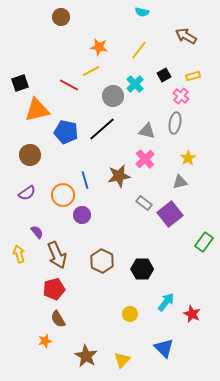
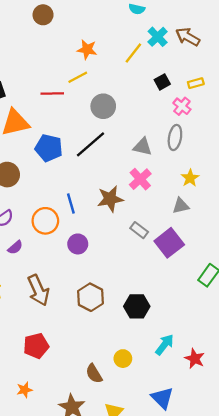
cyan cross: (135, 84) -> (158, 37), moved
red line: (69, 85) -> (52, 94), turned -30
purple circle: (82, 215) -> (78, 244), moved
purple semicircle: (37, 232) -> (15, 247), moved, turned 88
red pentagon: (54, 289) -> (36, 346), moved
brown semicircle: (58, 319) -> (94, 374), moved

